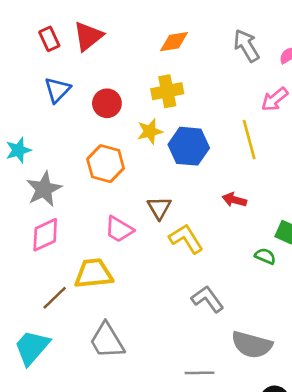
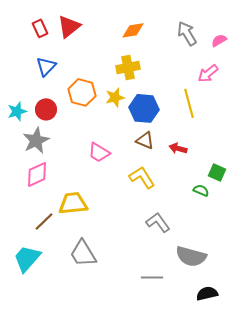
red circle: (107, 103) -> (46, 109), moved
orange hexagon: (106, 164) -> (82, 92), moved
brown triangle: (159, 208) -> (145, 140), moved, turned -36
pink trapezoid: (119, 229) -> (99, 152), moved

